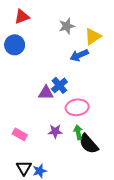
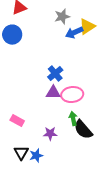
blue arrow: (79, 55) -> (74, 33), moved
purple triangle: (46, 93) -> (53, 93), moved
purple star: (55, 131) -> (50, 134), moved

